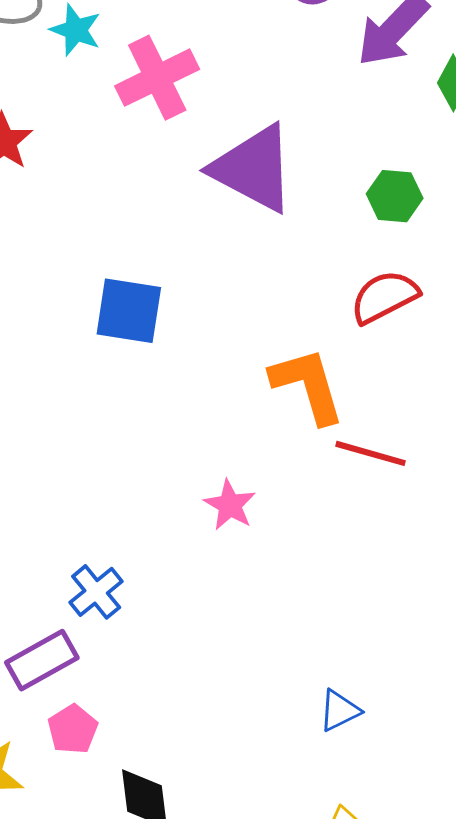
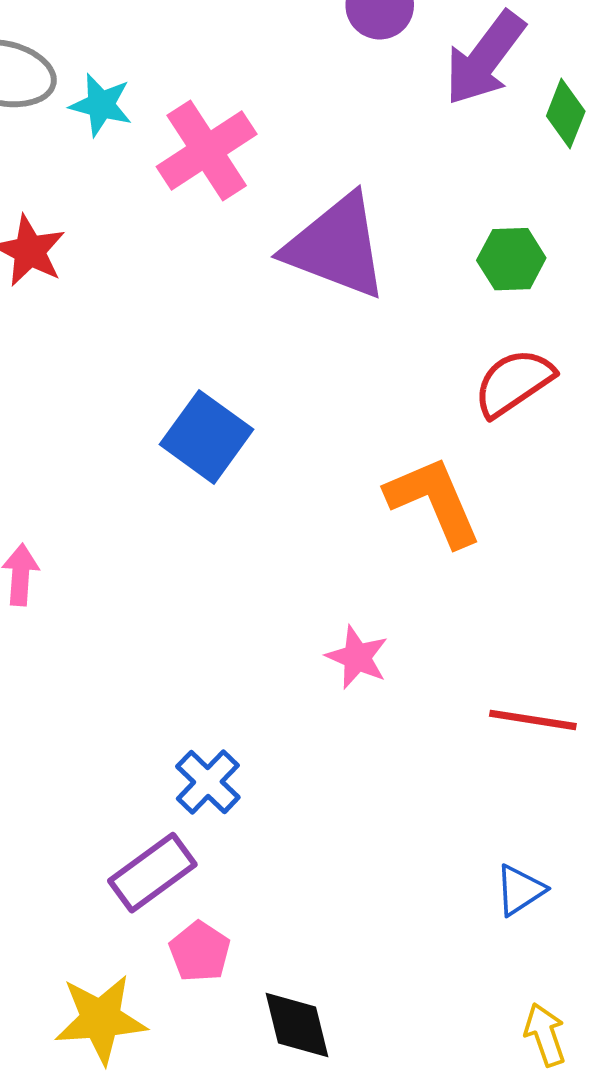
blue square: (129, 311) -> (206, 437), turned 34
red line: (371, 453) -> (533, 720), moved

